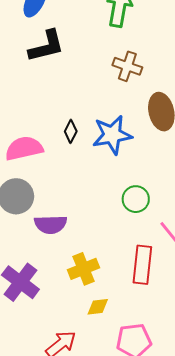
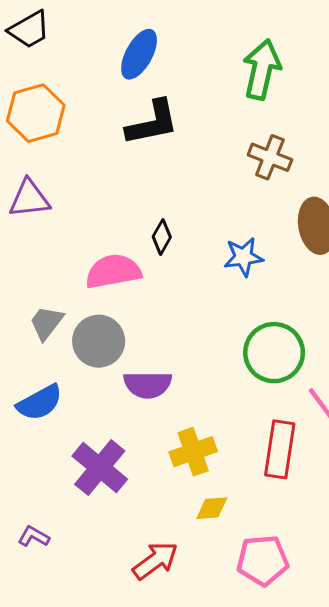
black diamond: (71, 131) -> (162, 237), moved
blue star: (112, 135) -> (243, 257), size x0.7
green circle: (136, 199) -> (274, 353), size x1.5

